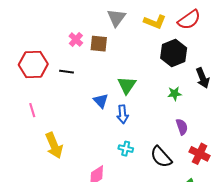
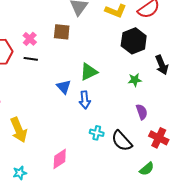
pink cross: (76, 39) -> (30, 39), moved
green triangle: (127, 85) -> (89, 72), turned 30
cyan cross: (126, 149) -> (97, 133), moved

